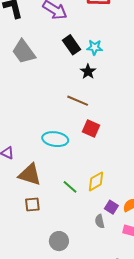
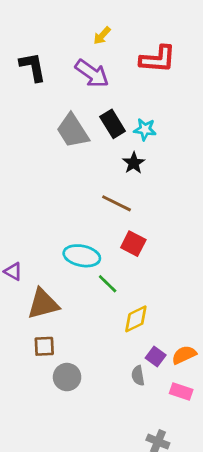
gray trapezoid: (24, 52) -> (73, 131), moved
brown triangle: (30, 175) -> (43, 304), turned -35
green line: (70, 187) -> (108, 284), moved
gray circle: (59, 241) -> (67, 377), moved

